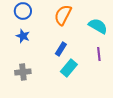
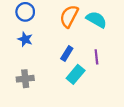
cyan semicircle: (98, 26) -> (96, 20), moved
purple line: (99, 54) -> (96, 57), moved

